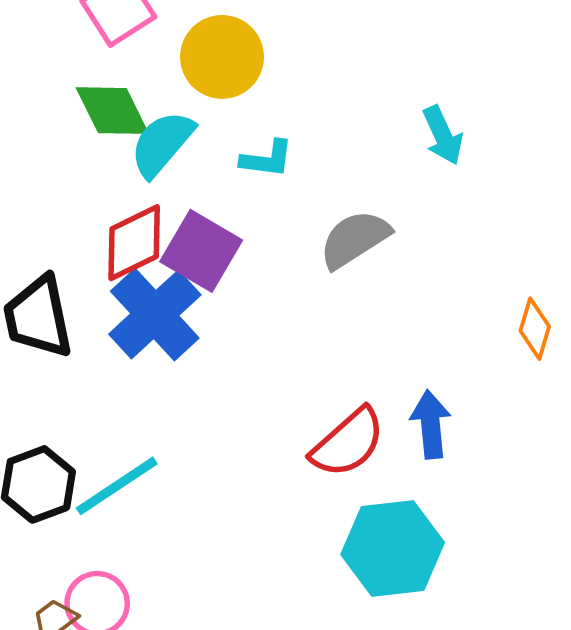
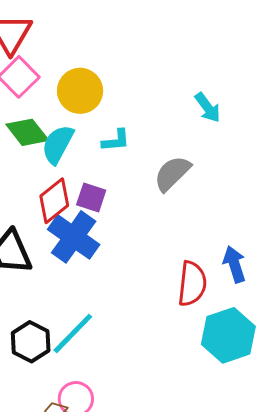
purple square: (201, 251) -> (91, 197), size x0.7
red semicircle: (348, 443) -> (192, 284), turned -30

